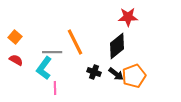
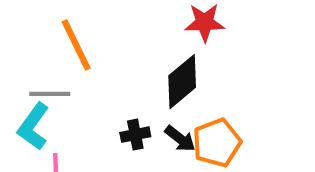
orange line: (75, 42) -> (76, 45), moved
black cross: (94, 72) -> (135, 135), turned -32

